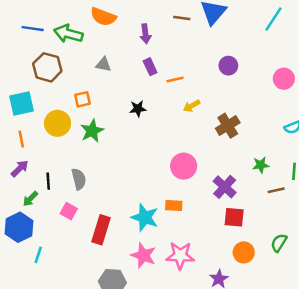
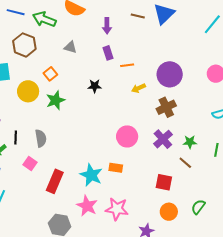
purple circle: (228, 66) -> (170, 74), moved, size x1.6
orange square: (82, 99) -> (50, 74), turned -32
purple cross: (225, 187) -> (163, 139), moved
brown line: (276, 190) -> (185, 163), moved, turned 48

